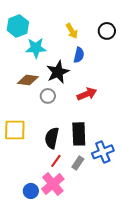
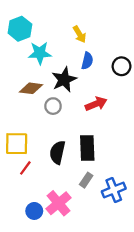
black circle: (107, 31) -> (122, 66), moved
blue cross: (103, 152) -> (114, 190), moved
red line: (56, 161) -> (25, 168), moved

